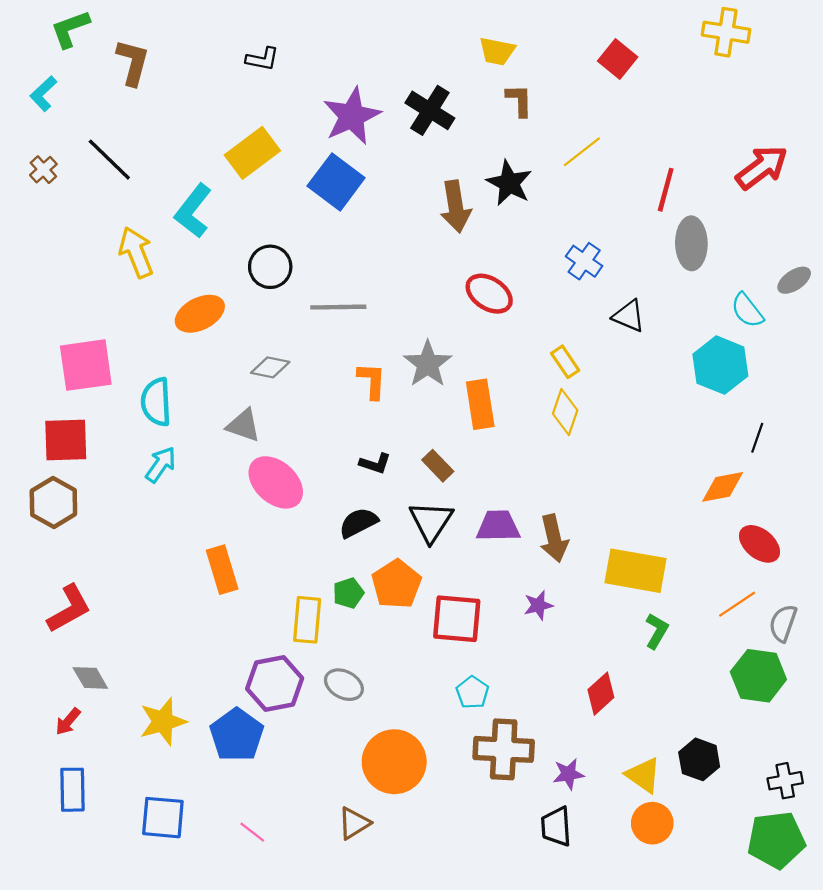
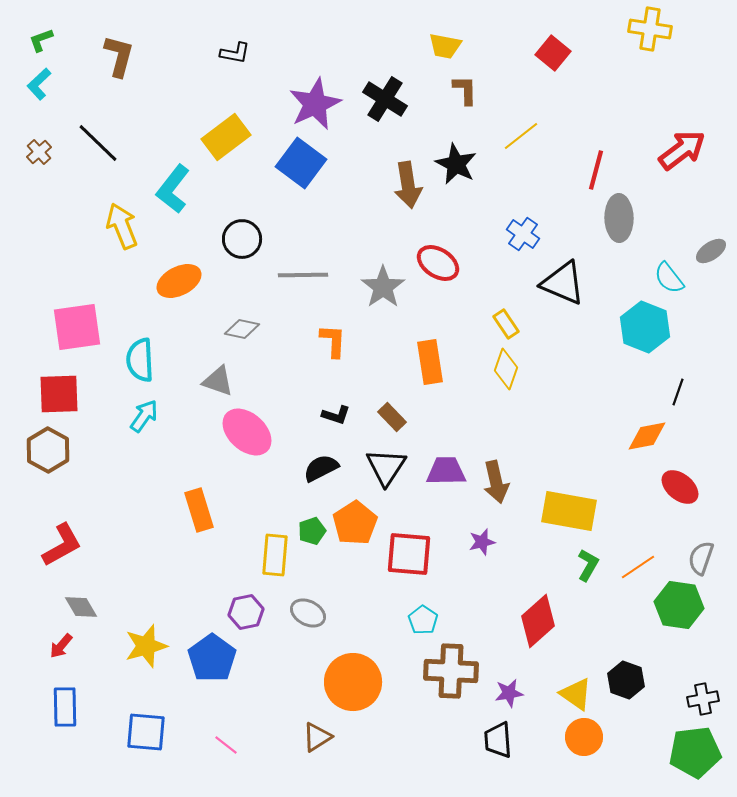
green L-shape: (70, 29) -> (41, 40), moved, size x0.7
black triangle: (629, 316) -> (563, 283), size x1.5
gray star: (428, 364) -> (383, 287), moved
orange line: (737, 604) -> (638, 567), moved
purple hexagon: (275, 684) -> (246, 612), size x0.7
red diamond: (601, 694) -> (538, 621), size x1.4

